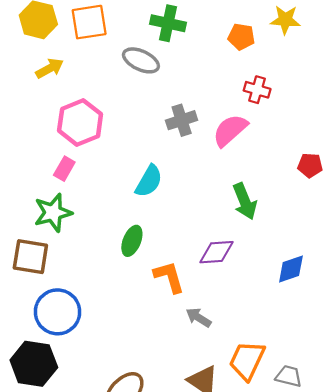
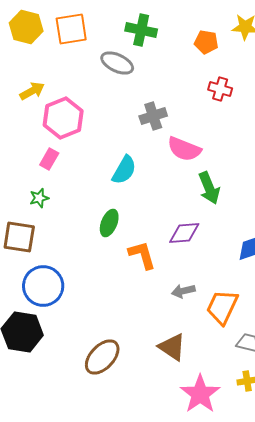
yellow arrow: (50, 68) -> (32, 91), moved
pink semicircle: (230, 130) -> (184, 149), moved, turned -116
green star: (53, 213) -> (39, 198), size x0.6
gray arrow: (198, 318) -> (183, 291), moved, turned -45
orange trapezoid: (247, 360) -> (222, 307), moved

